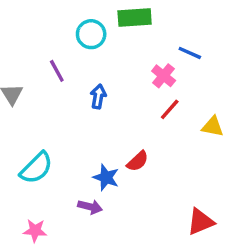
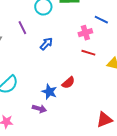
pink cross: (164, 76) -> (85, 33), turned 32
blue arrow: (98, 97) -> (46, 44), turned 32
red line: (170, 109) -> (88, 53), turned 64

